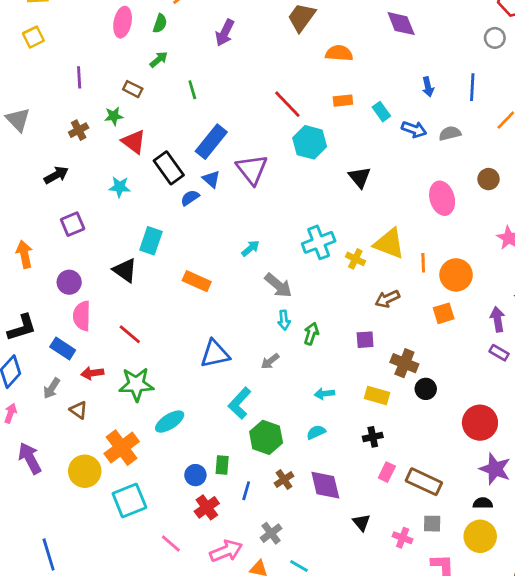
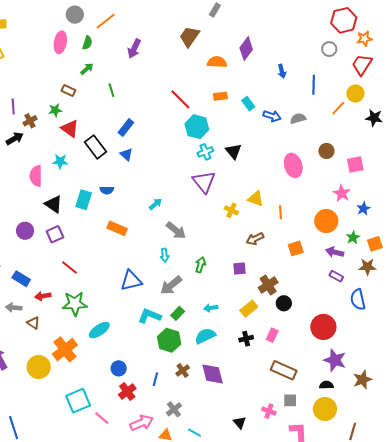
purple diamond: (401, 24) -> (246, 49), moved, turned 60
purple line: (79, 77) -> (13, 107), moved
blue arrow: (428, 87) -> (282, 71), moved
blue rectangle: (211, 142) -> (126, 127), size x0.7
purple triangle: (252, 169) -> (204, 182), moved
black arrow: (56, 175) -> (15, 139), moved
blue semicircle: (190, 198) -> (107, 190), moved, turned -144
purple square: (73, 224) -> (55, 234), moved
cyan cross: (319, 242) -> (205, 152), moved, size x0.7
yellow triangle: (389, 243) -> (256, 199), size x0.7
black triangle: (125, 270) -> (53, 204), moved
orange circle: (456, 275) -> (326, 221), moved
pink semicircle: (82, 316) -> (36, 176), moved
purple arrow: (497, 319) -> (335, 252), turned -66
cyan arrow: (284, 320) -> (165, 255), moved
gray arrow: (270, 361) -> (171, 285), size x1.6
brown cross: (404, 363) -> (268, 285), turned 36
gray arrow: (52, 388) -> (14, 308), turned 63
yellow rectangle: (377, 396) -> (249, 309), turned -54
cyan L-shape: (240, 403) -> (150, 316), turned 70
cyan semicircle: (316, 432) -> (205, 336), size x1.5
green rectangle: (222, 465) -> (178, 313), moved, turned 40
pink rectangle: (387, 472) -> (272, 335), moved
cyan square: (129, 500) -> (78, 401), moved
black triangle: (361, 522) -> (240, 423), moved

